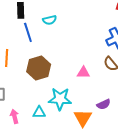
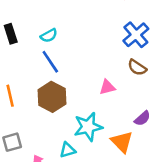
blue line: (28, 32) -> (50, 62), moved

